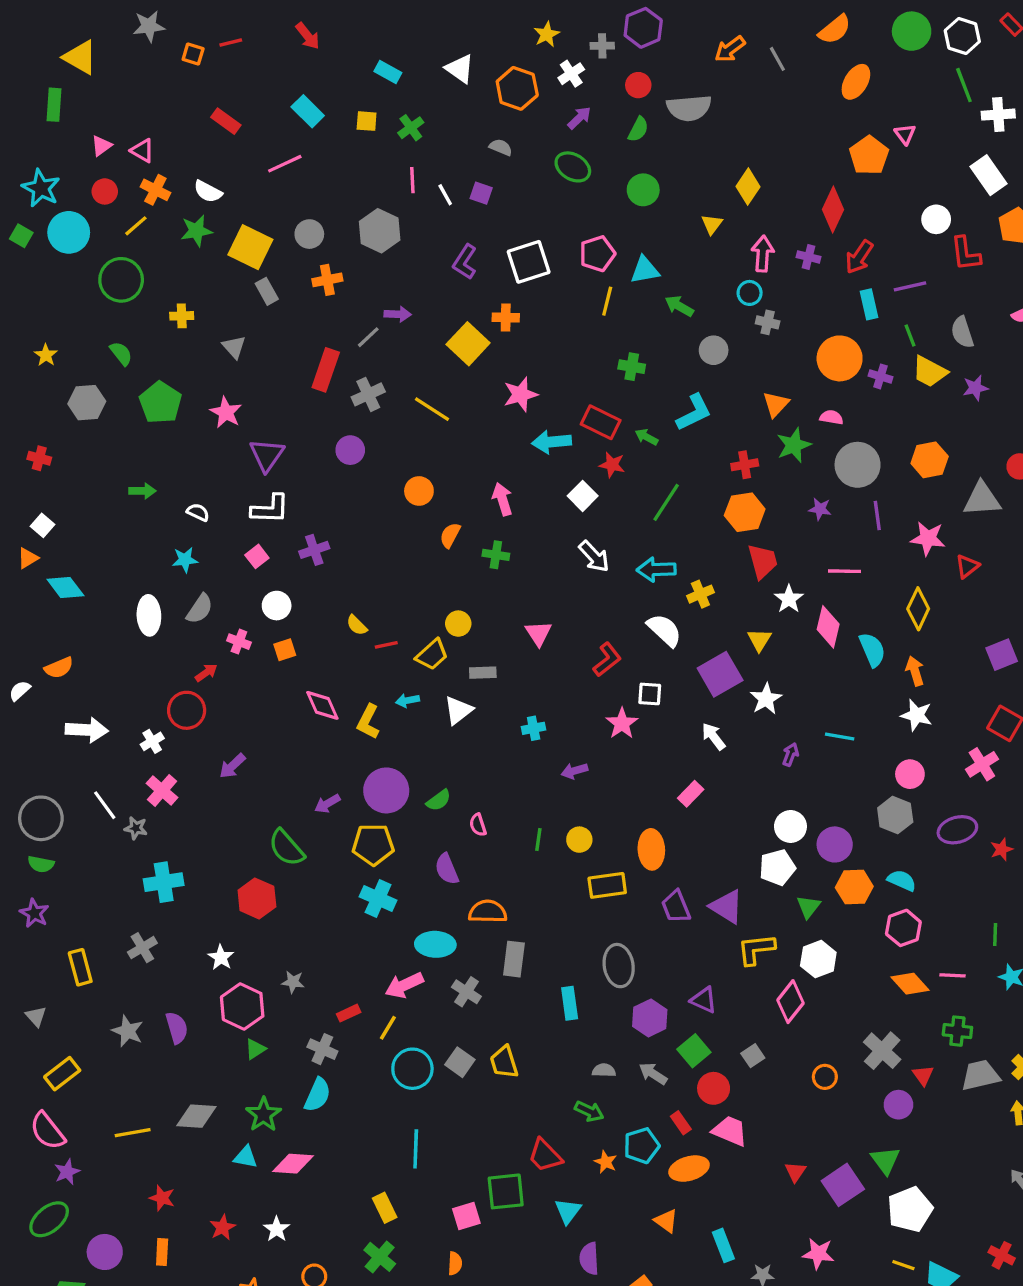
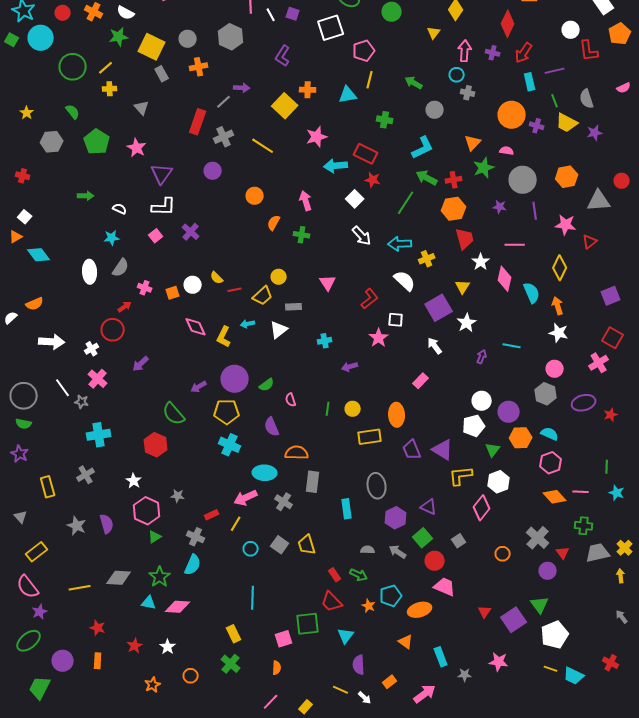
yellow line: (136, 226) -> (106, 68), moved
white square: (529, 262) -> (331, 28), moved
cyan triangle: (645, 270) -> (348, 95), moved
green arrow: (646, 437) -> (427, 178), moved, size x1.5
purple cross: (314, 550) -> (191, 232), turned -30
white circle: (277, 606) -> (193, 285), moved
cyan circle: (412, 1069) -> (251, 549), size x0.6
red rectangle: (681, 1123) -> (335, 575), moved

